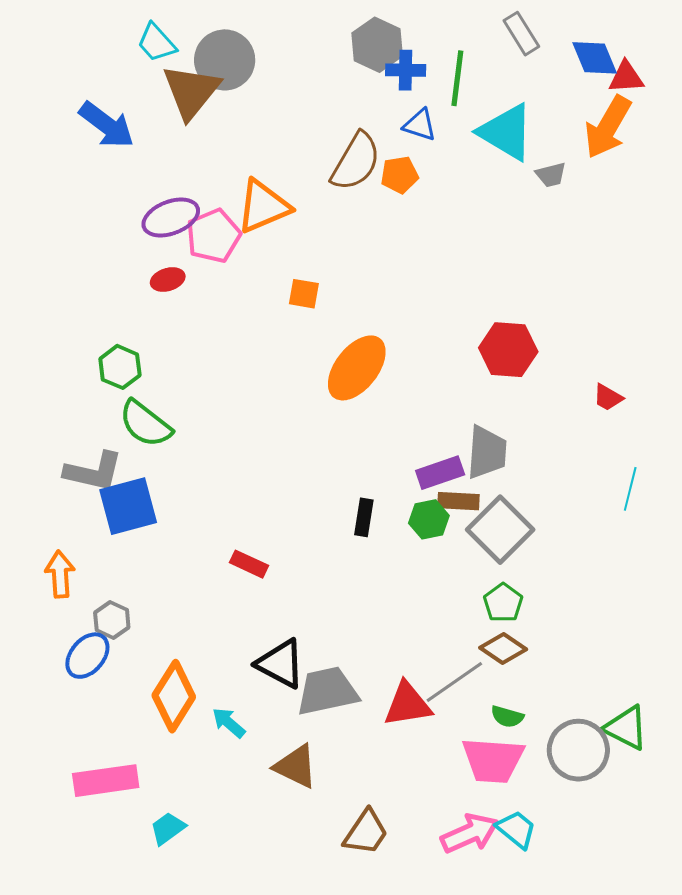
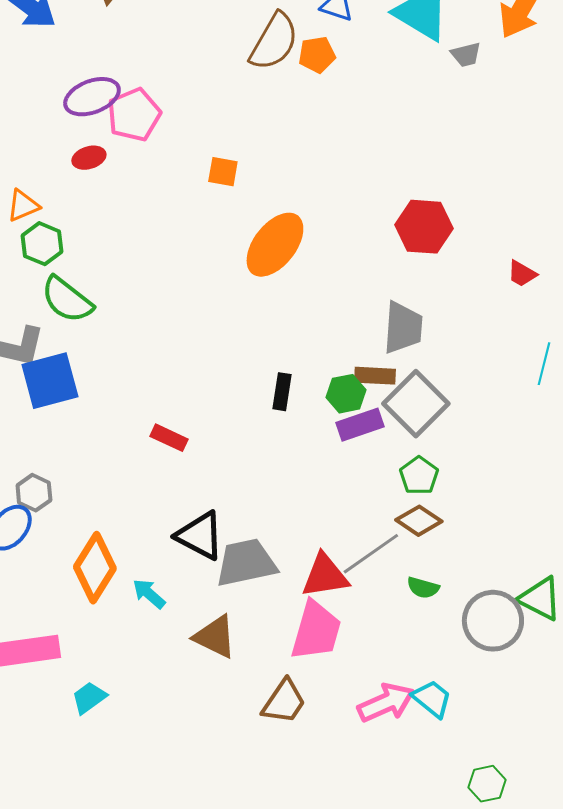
orange triangle: (263, 206) -> (23, 206), moved, size x0.6
purple rectangle: (440, 473) -> (360, 425), moved
pink trapezoid: (493, 760) -> (316, 631), moved, turned -78

